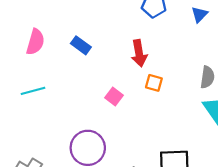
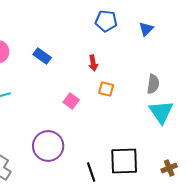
red arrow: (139, 53) -> (93, 63), size x0.7

